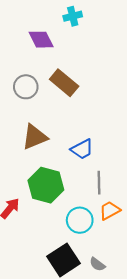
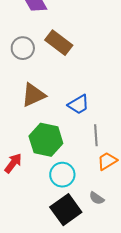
cyan circle: (80, 220) -> (62, 175), moved
gray semicircle: (97, 264) -> (97, 198), moved

